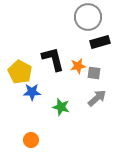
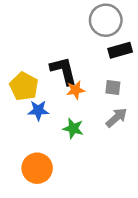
orange star: (78, 66) -> (76, 90), moved
orange circle: (31, 140) -> (37, 168), size x1.6

